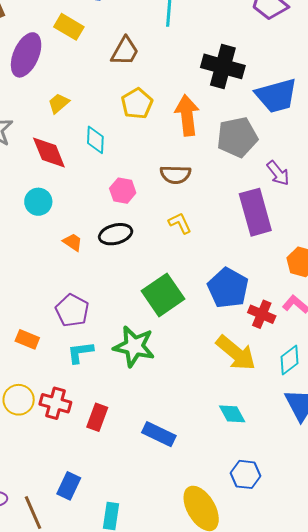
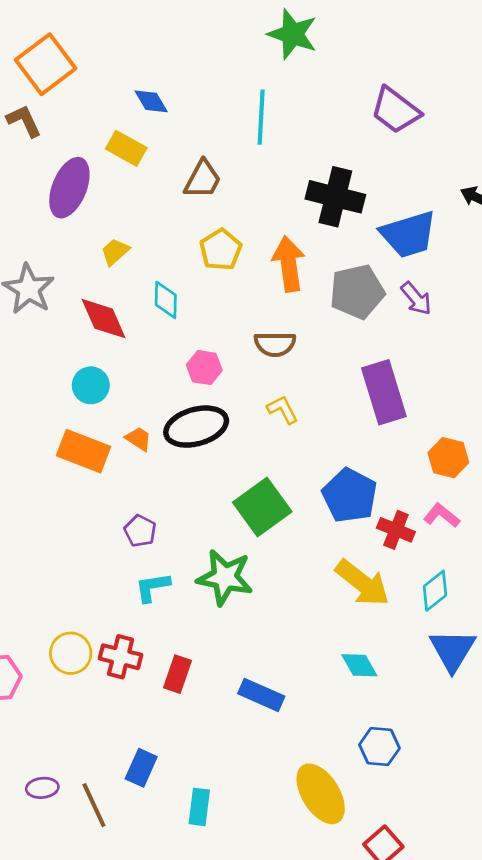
purple arrow: (278, 173) -> (416, 298), moved
black ellipse: (116, 234) -> (196, 427), size x1.4
purple pentagon: (72, 310) -> (140, 531), size x0.7
orange rectangle: (27, 339) -> (83, 451), moved, size x1.6

